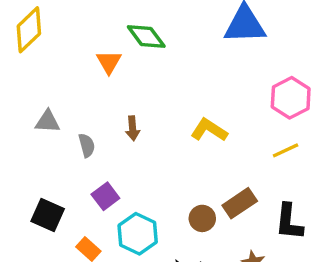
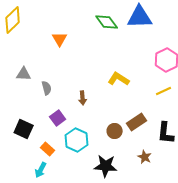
green diamond: (146, 37) -> (107, 22), moved
brown arrow: (133, 128) -> (83, 98), moved

